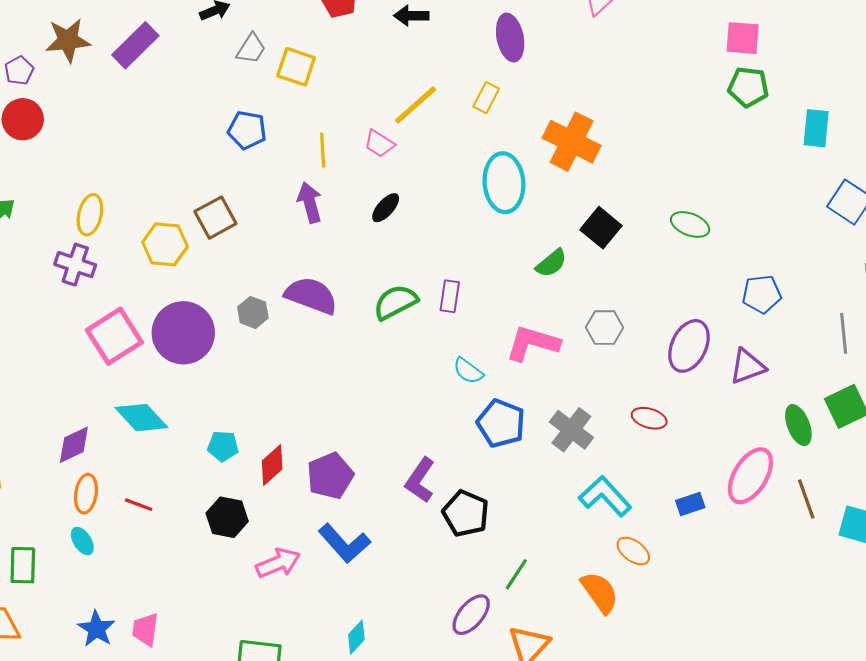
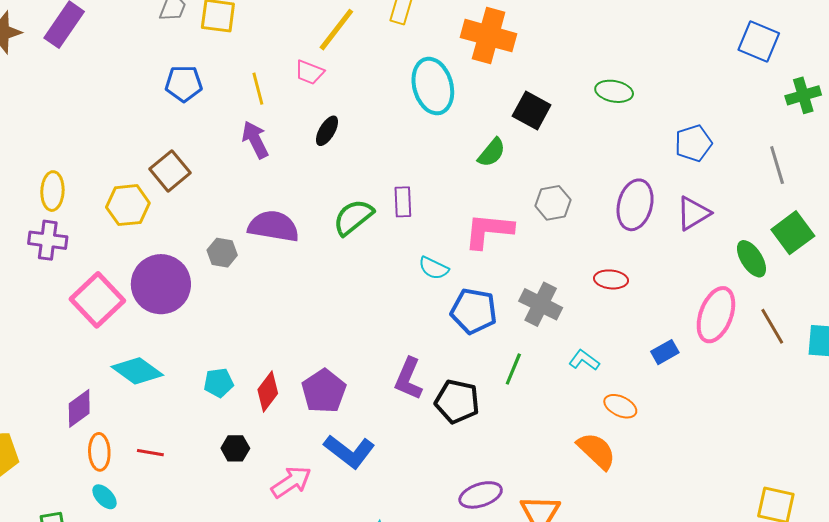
cyan L-shape: (605, 496) -> (584, 360), size x0.6
black hexagon: (227, 517) -> (235, 448), size x0.7
green line: (516, 574) -> (513, 369), moved
purple ellipse: (471, 615) -> (481, 495), turned 42

